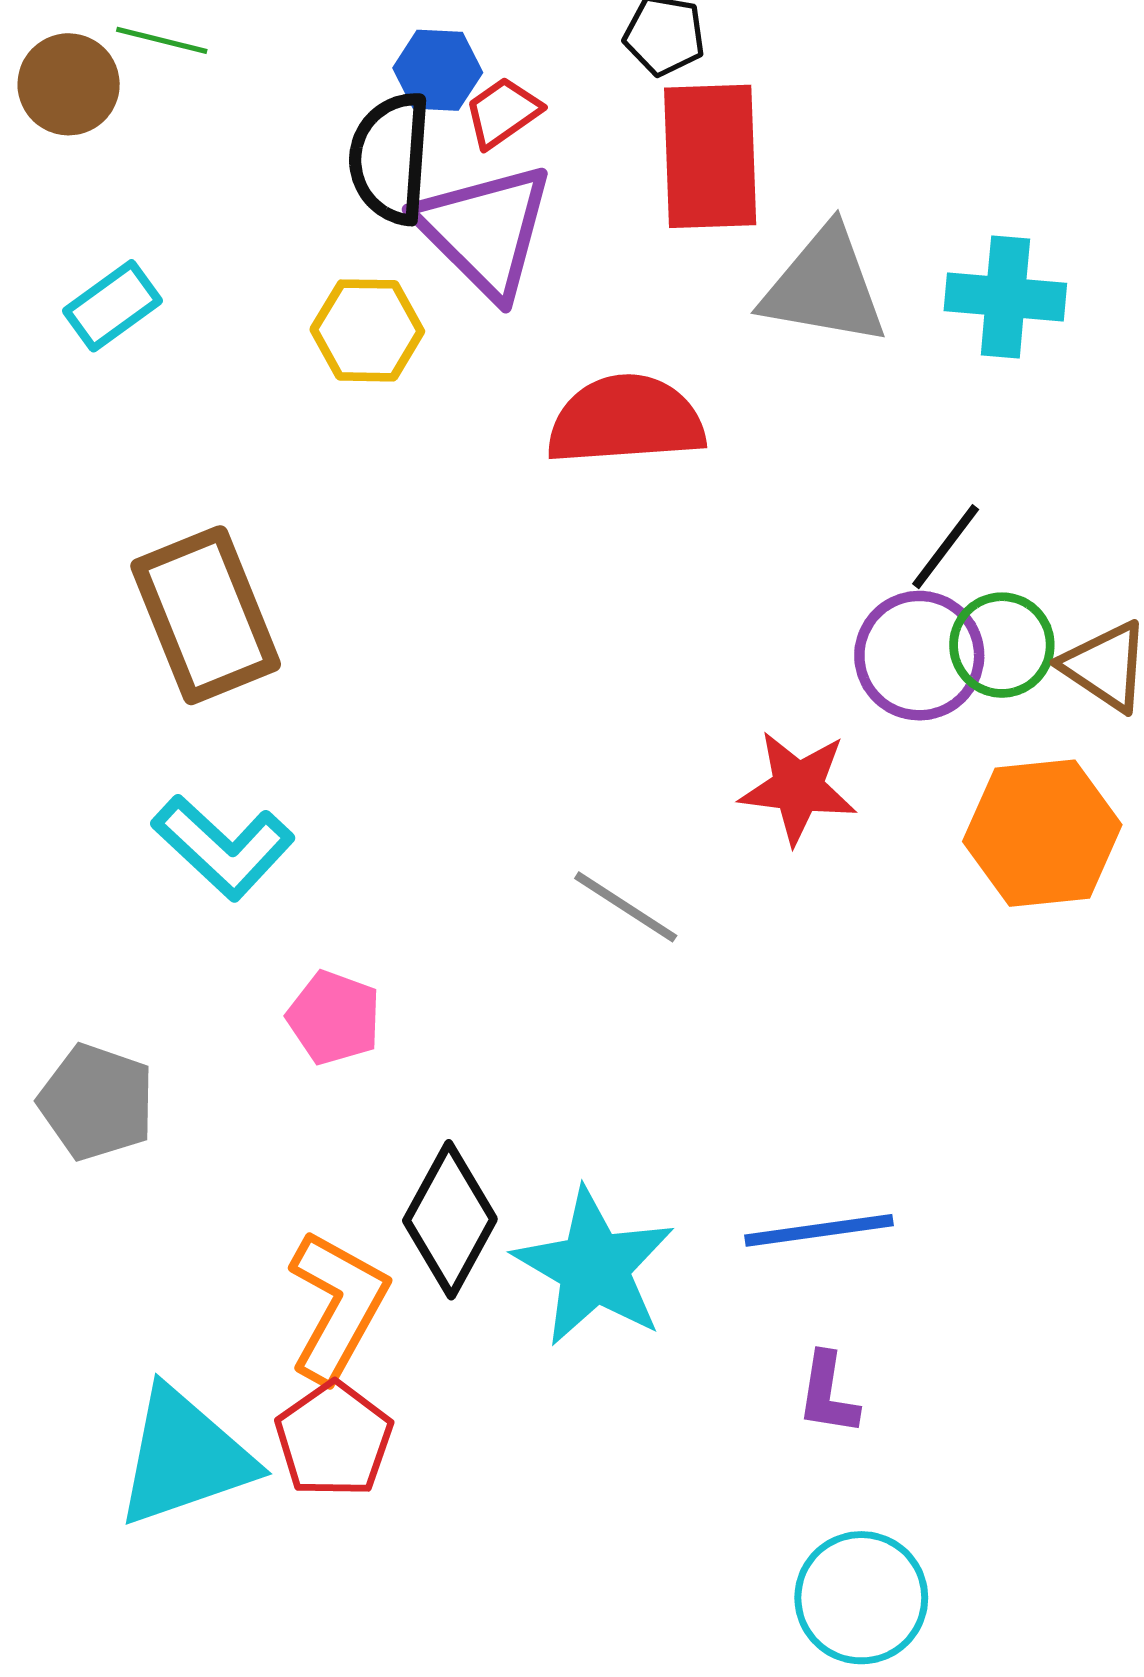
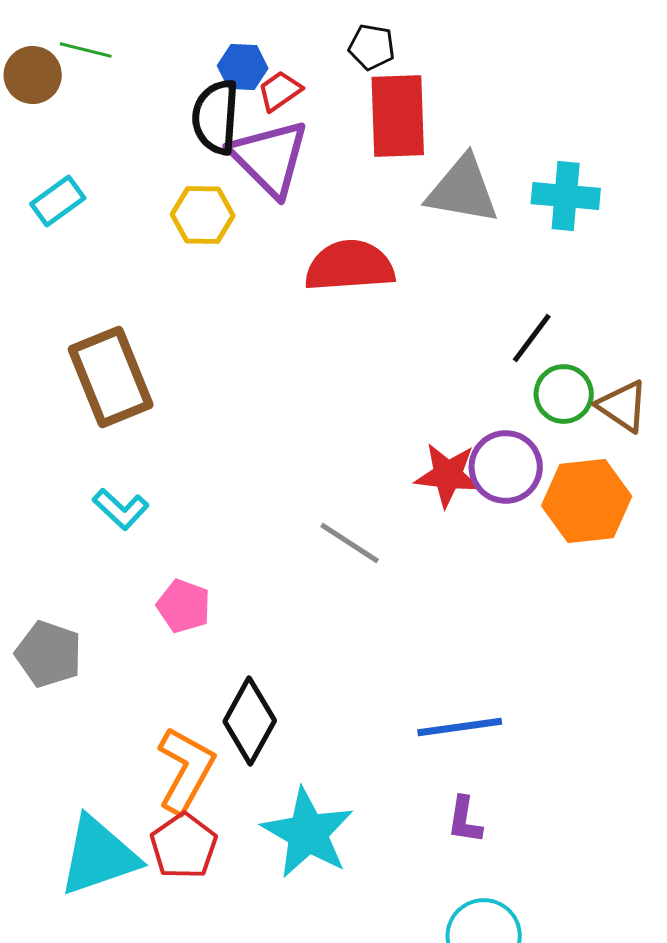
purple circle: (919, 656) -> (506, 467), moved
cyan L-shape: (223, 847) -> (121, 509), size x0.7
cyan star: (594, 1267) -> (308, 833), moved

